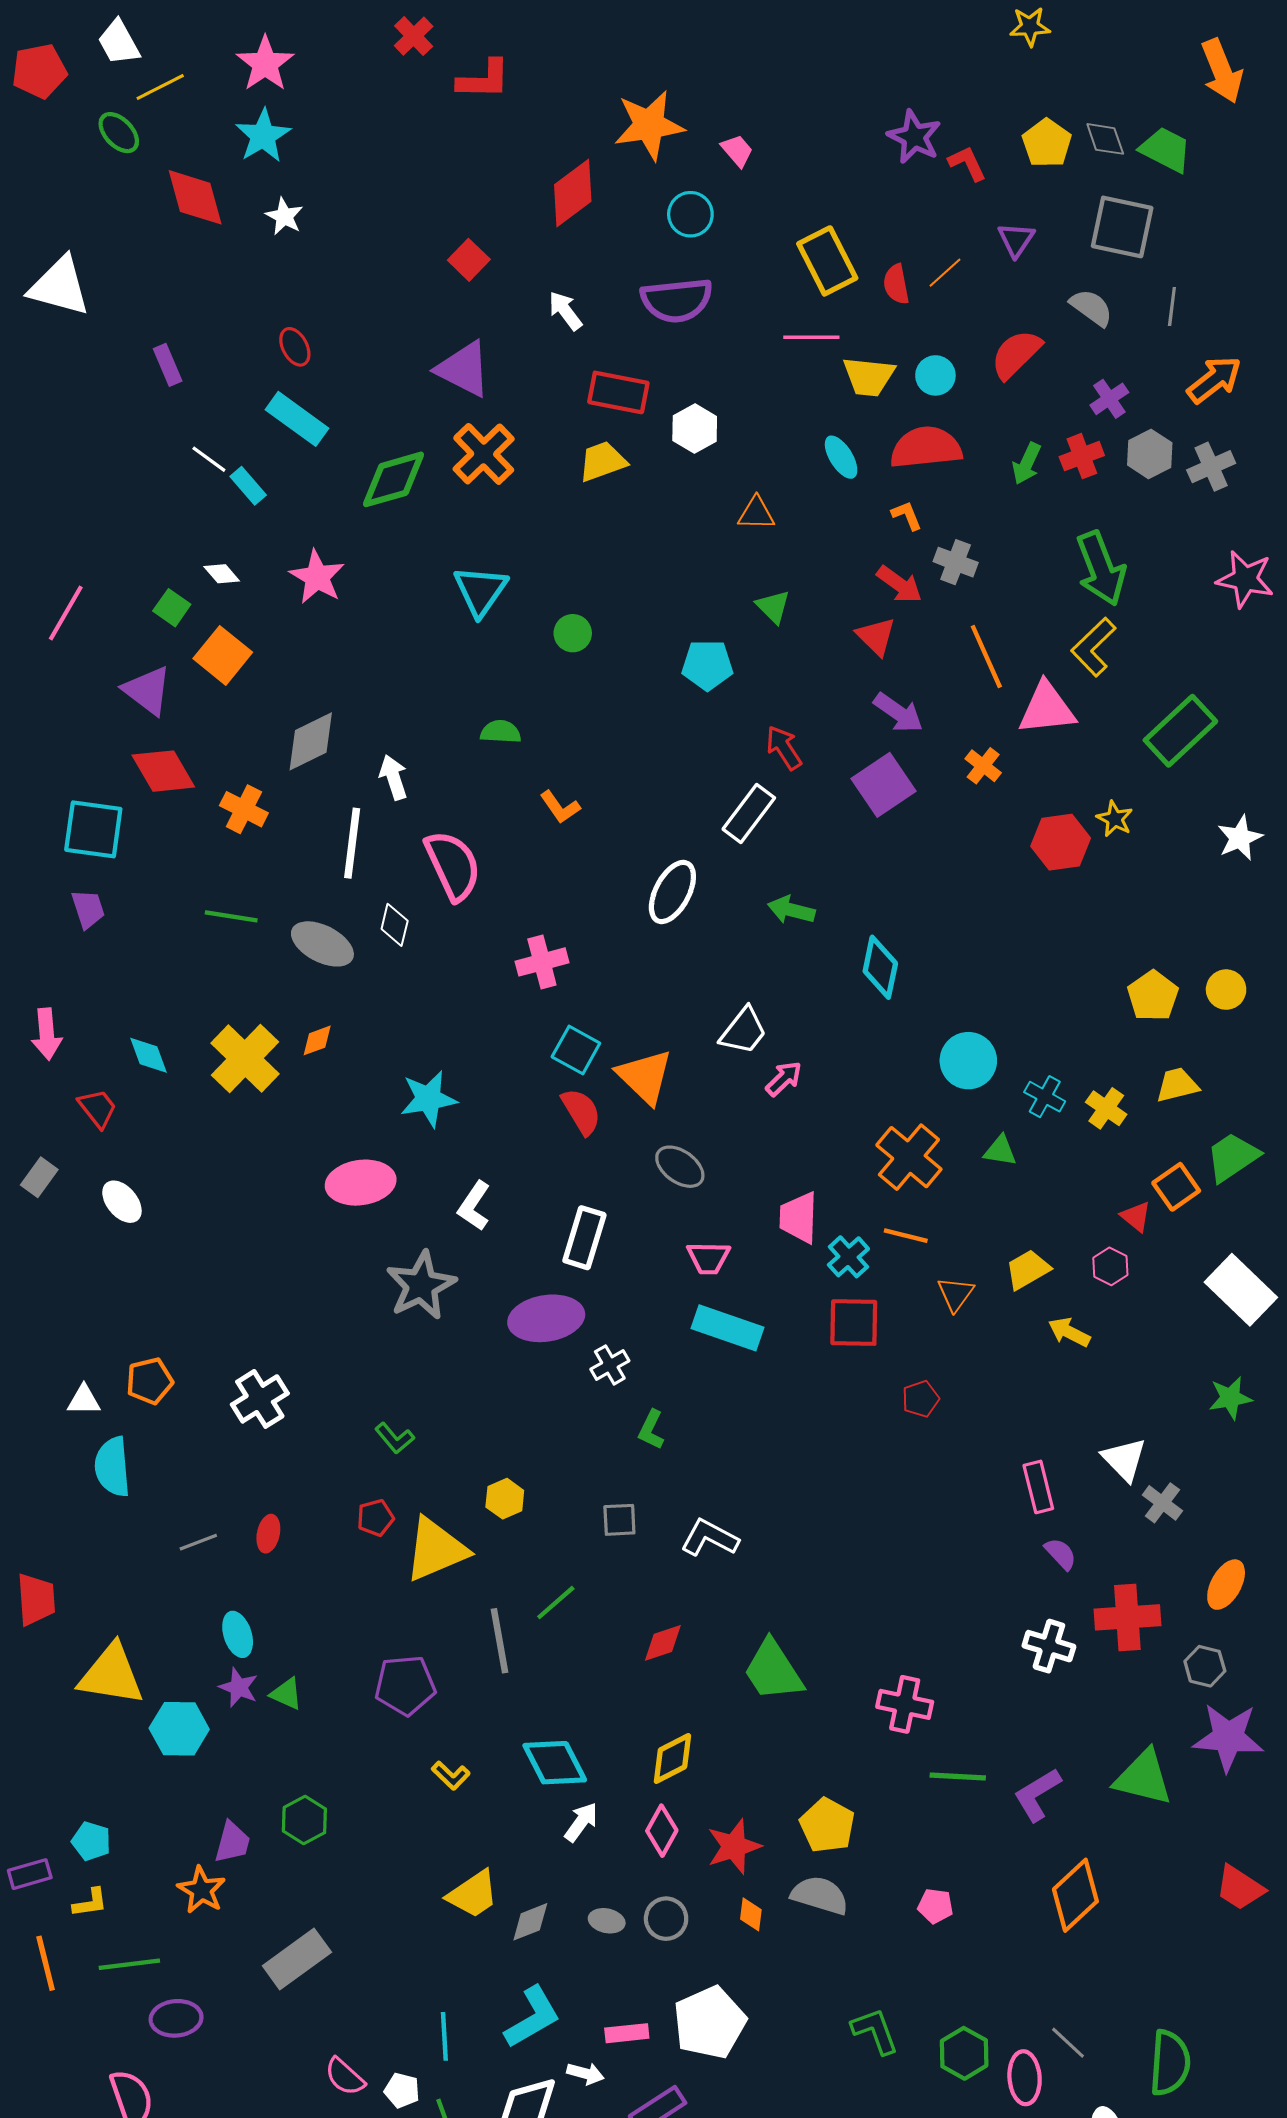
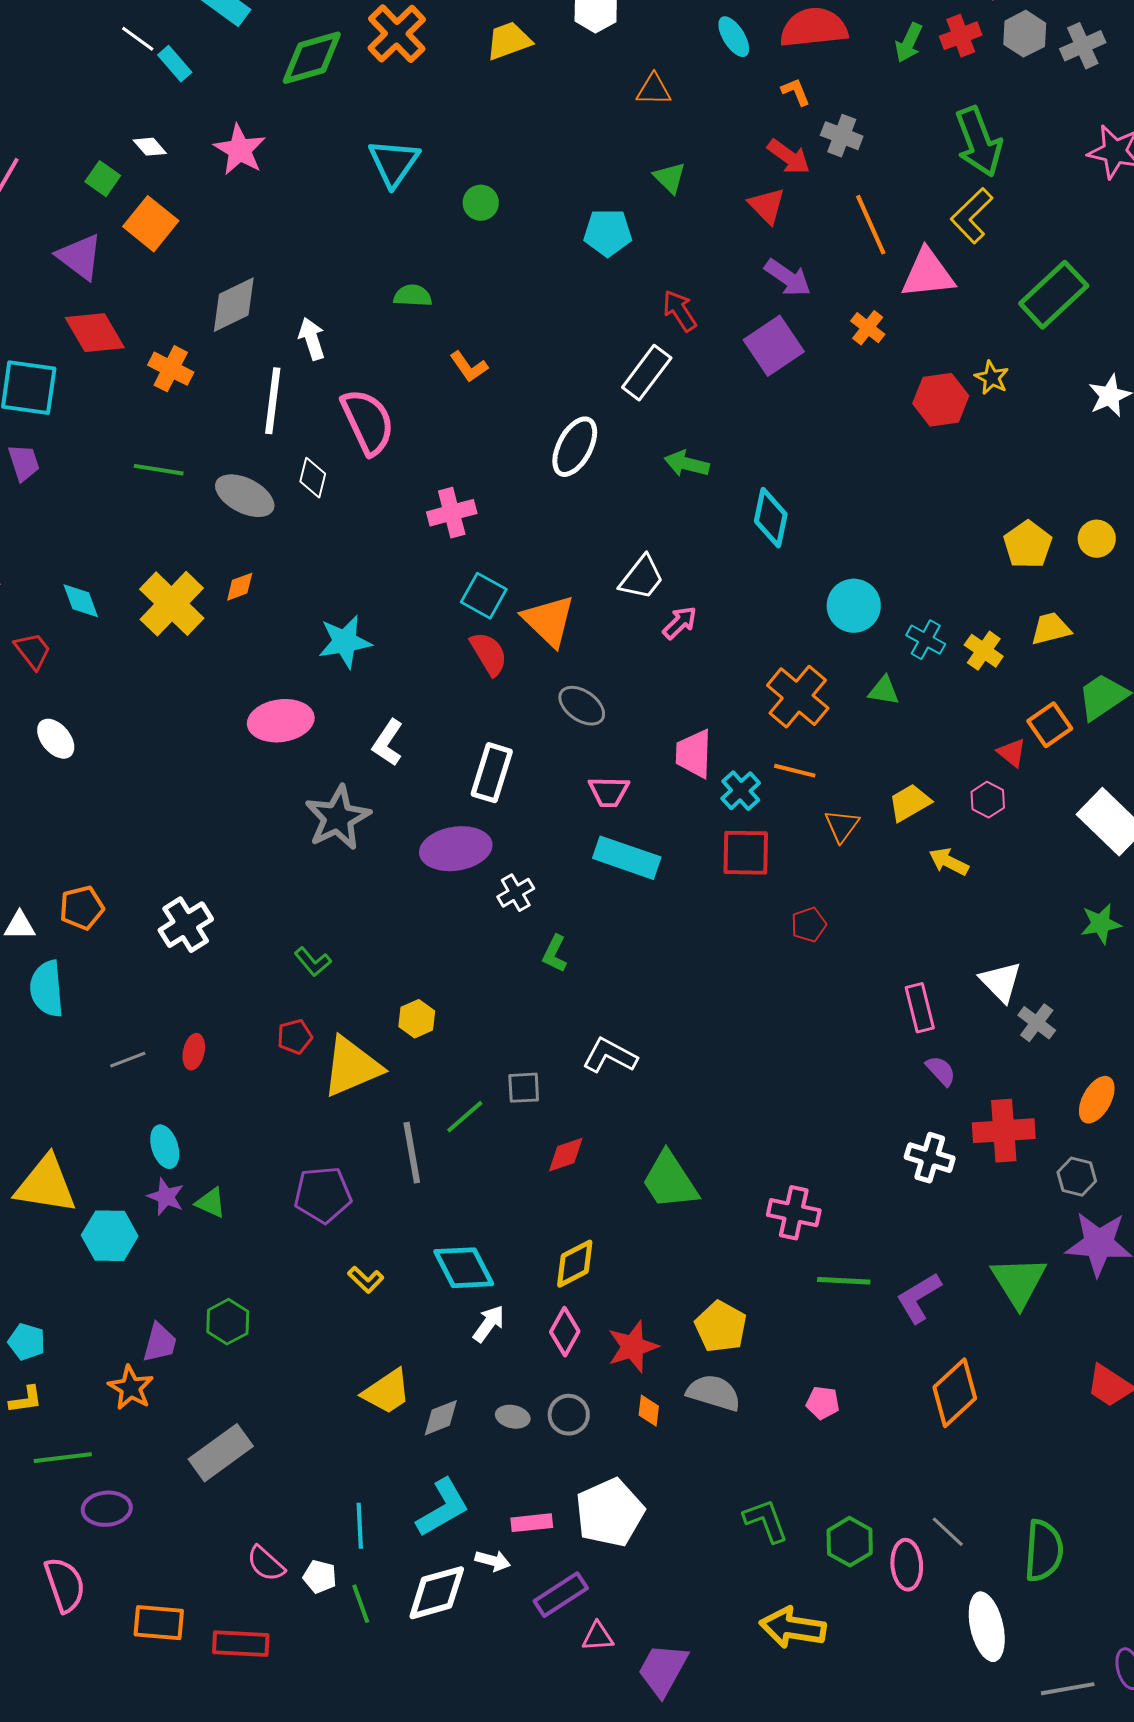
gray square: (619, 1520) -> (524, 1088), moved
green triangle: (1143, 1778) -> (1019, 1282), turned 44

